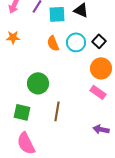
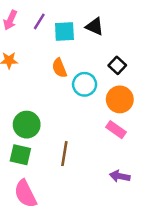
cyan circle: (76, 42) -> (85, 84), moved
green circle: (38, 83) -> (27, 125), moved

